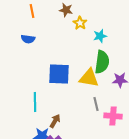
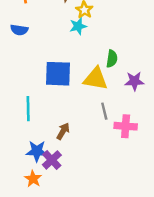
cyan star: (100, 36) -> (78, 26), moved
green semicircle: (102, 62) -> (112, 59), size x0.6
brown arrow: (55, 121) -> (63, 131), moved

